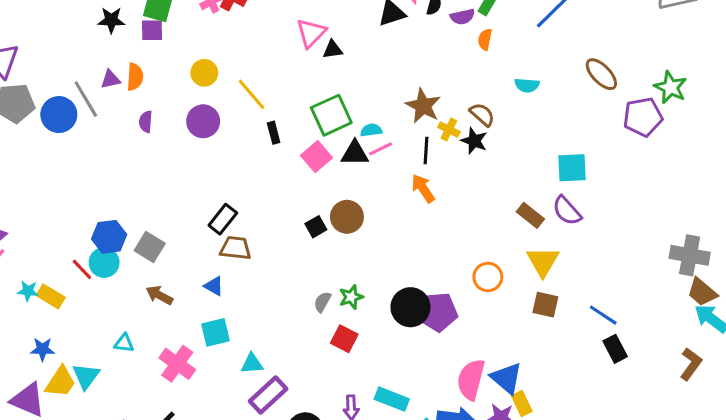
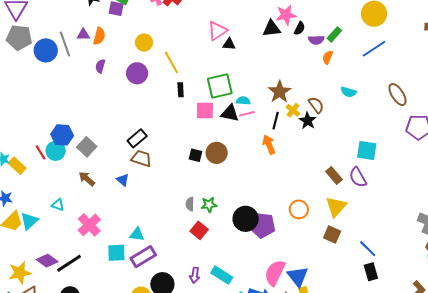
pink square: (317, 157) -> (205, 110), turned 30
black square: (316, 227) -> (196, 155), turned 32
gray semicircle: (322, 302) -> (190, 204), turned -40
cyan square: (216, 332) -> (116, 253), moved

